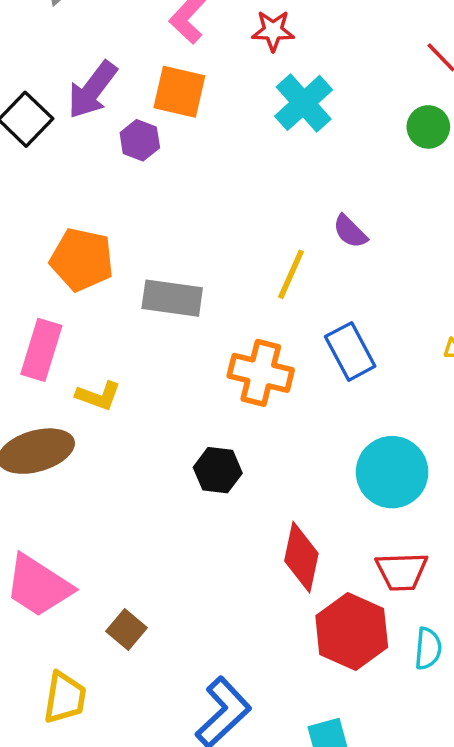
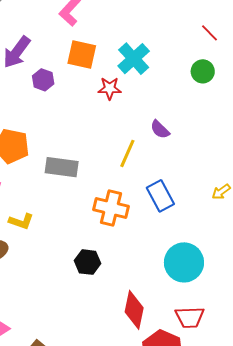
red star: (273, 31) -> (110, 88), moved
orange square: (179, 92) -> (82, 55), moved

